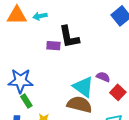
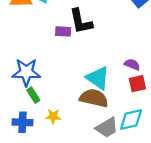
purple semicircle: (103, 77) -> (132, 64), moved
red square: (118, 92) -> (137, 84), turned 35

